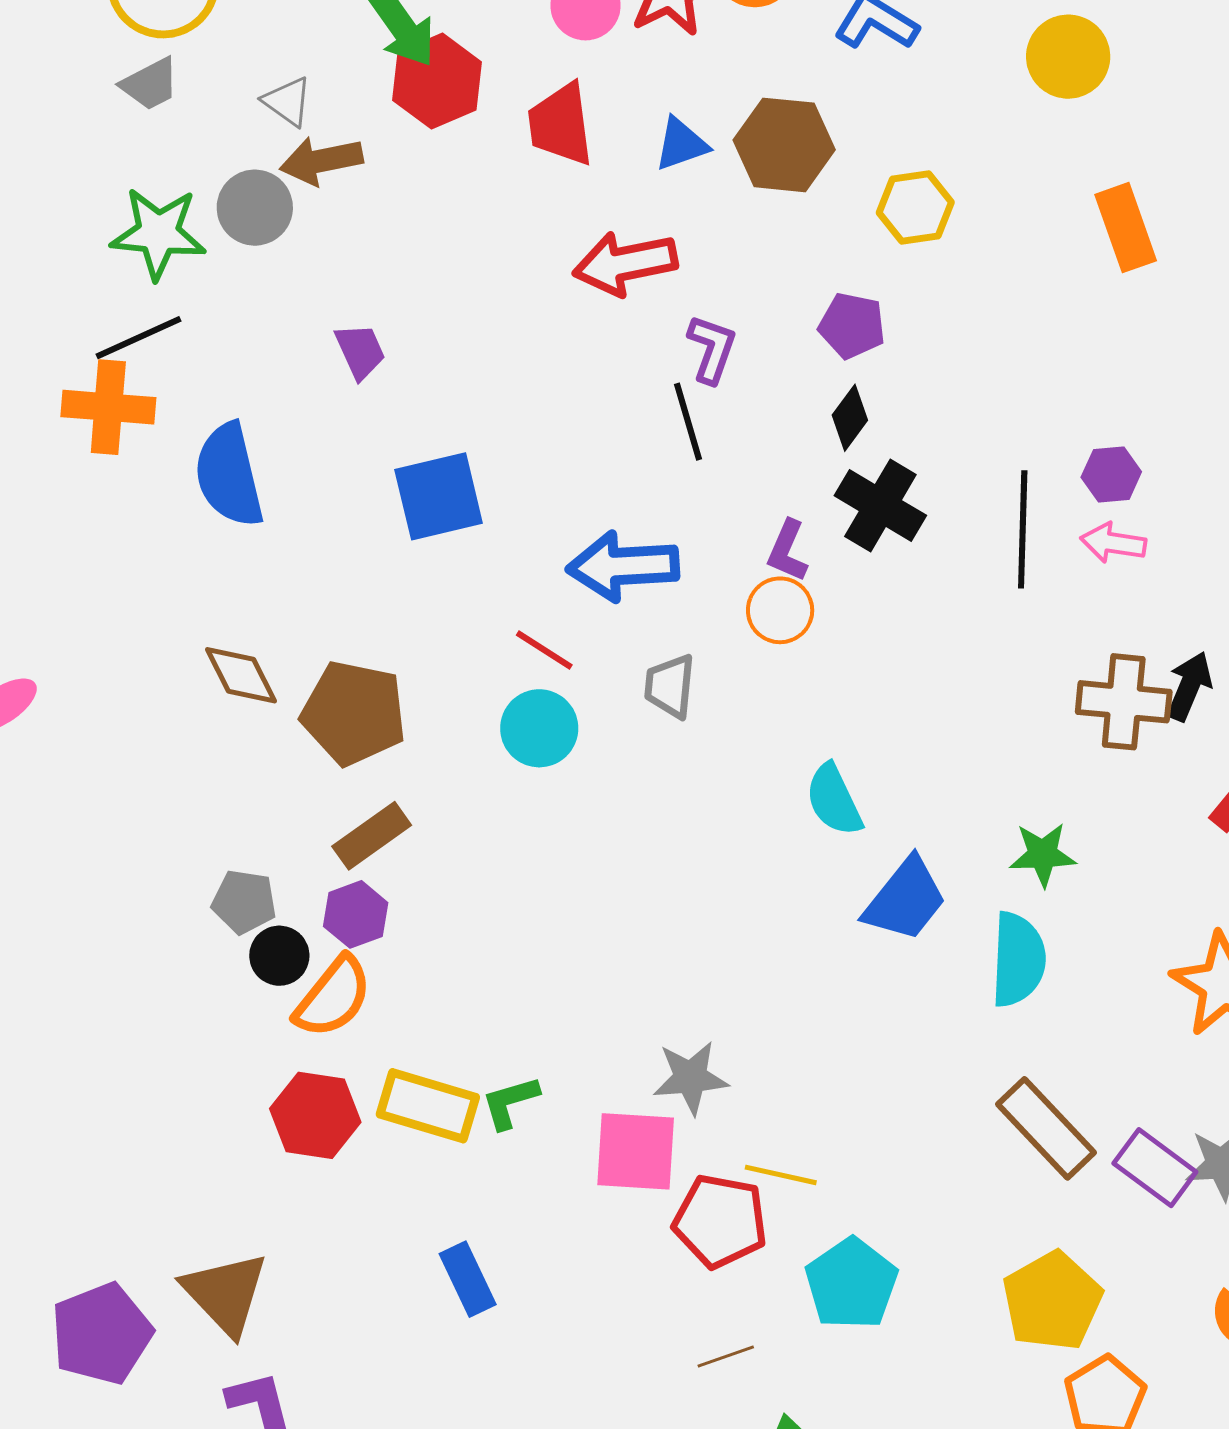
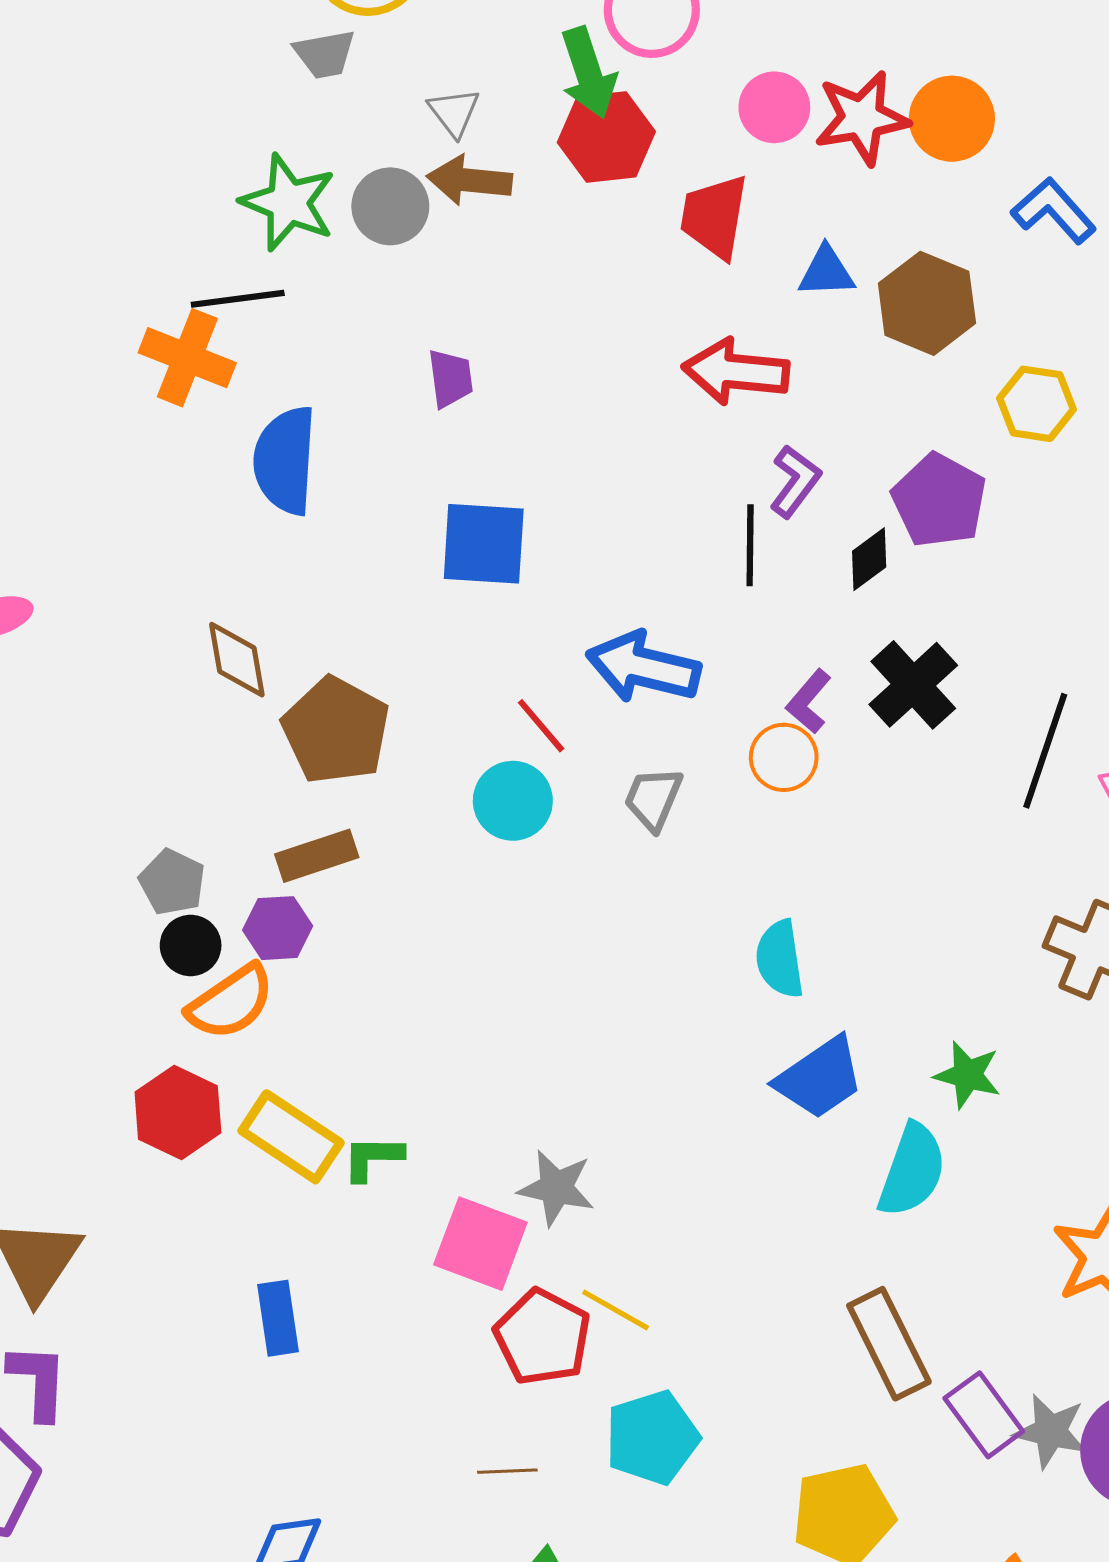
purple pentagon: (852, 326) -> (939, 500), size x1.4
black diamond: (850, 418) -> (869, 559), moved

